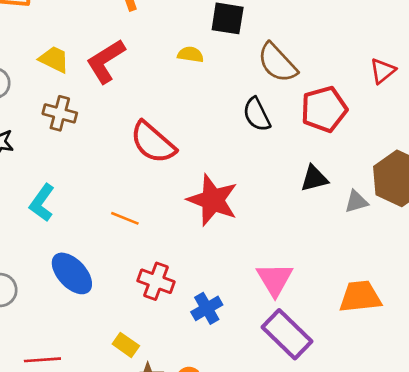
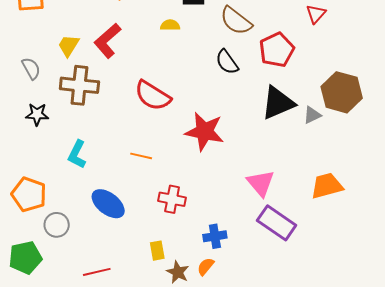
yellow trapezoid: (54, 59) -> (69, 46), turned -75
brown cross: (60, 113) -> (79, 85), size x1.5
black triangle: (314, 178) -> (278, 103), size x1.6
blue cross: (207, 308) -> (215, 236), moved, turned 30
yellow rectangle: (126, 345) -> (157, 251), turned 54

